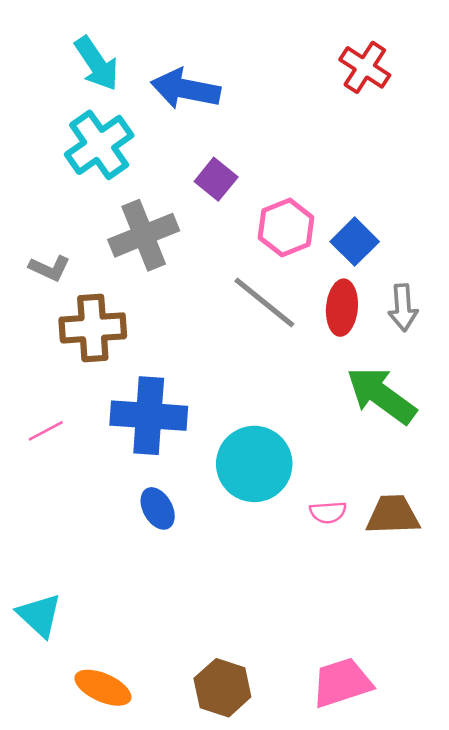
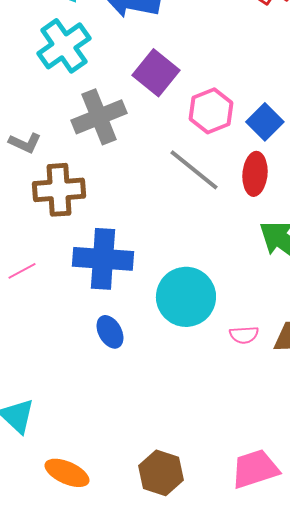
purple square: (216, 179) -> (156, 73), size x1.4

